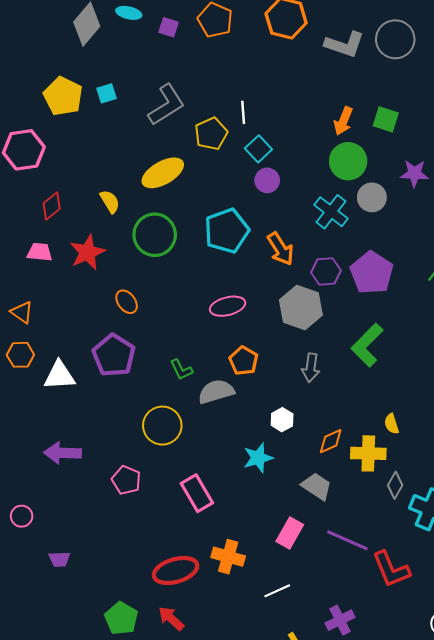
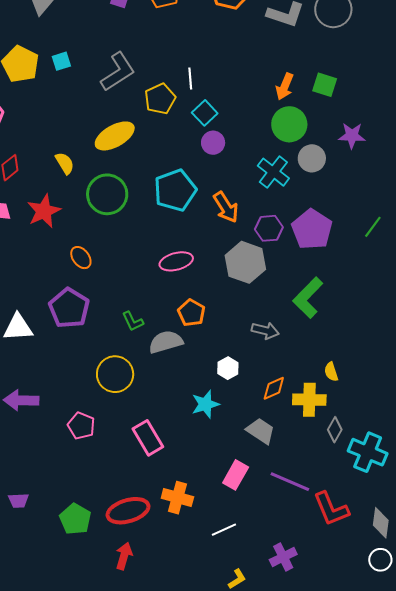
gray arrow: (311, 368) -> (265, 331), moved, turned -84
green pentagon: (121, 618) -> (75, 519), moved
red arrow: (171, 618) -> (124, 556), turned 64

